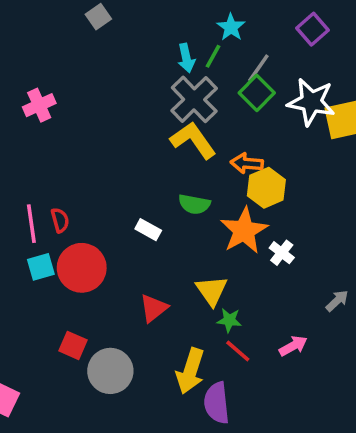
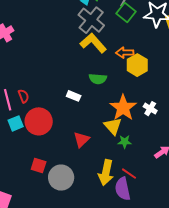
orange star: (244, 231) -> (123, 108), moved
white cross: (282, 253) -> (150, 109), moved
red line: (238, 351) -> (129, 174), moved

